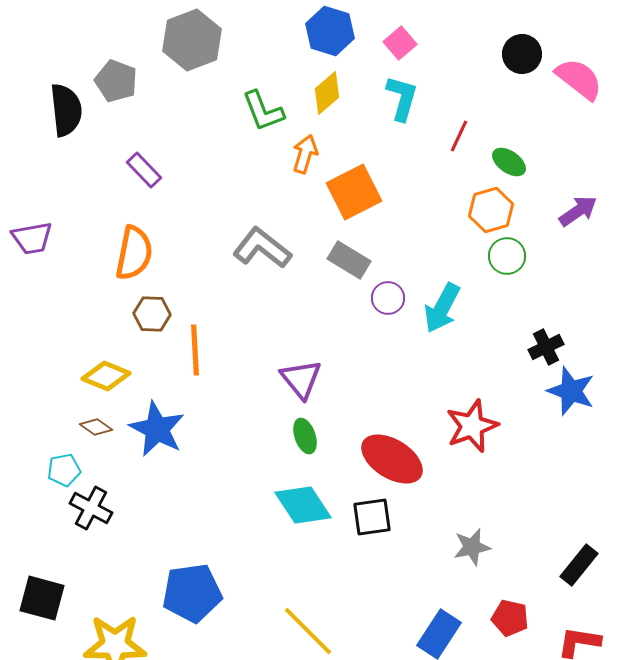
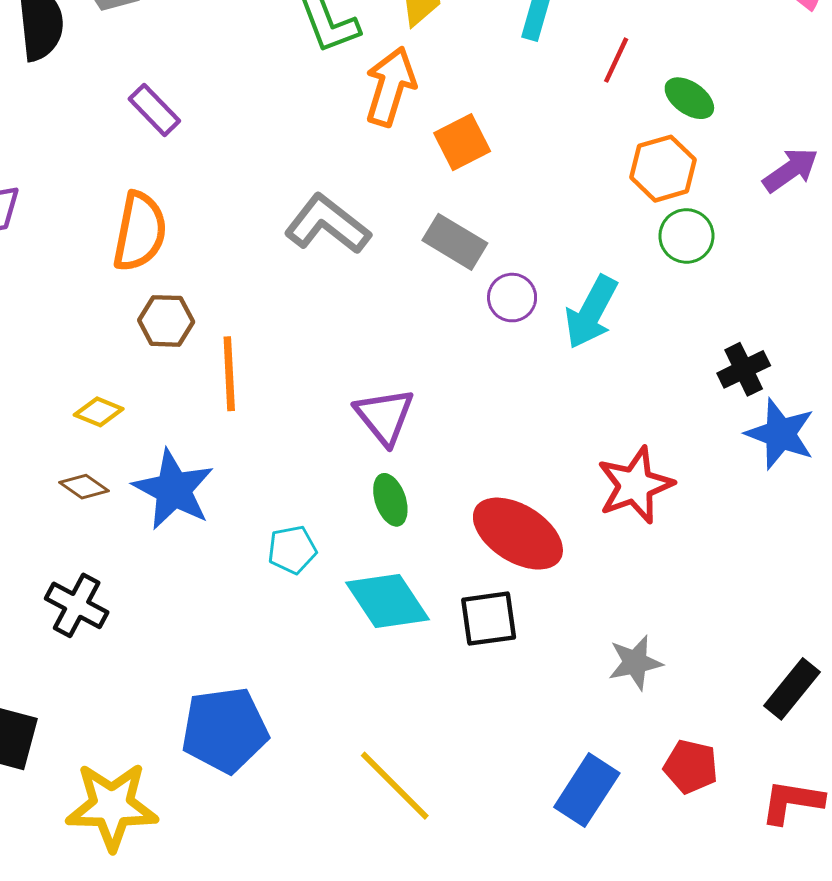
orange arrow: (305, 154) -> (390, 86), size x1.4
orange square: (354, 192) -> (462, 142), size x0.7
yellow diamond: (106, 376) -> (99, 412), size x0.7
cyan pentagon: (64, 470) -> (292, 550), moved

